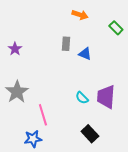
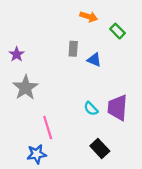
green rectangle: (116, 28) -> (118, 31), moved
gray star: (17, 92) -> (26, 88), moved

